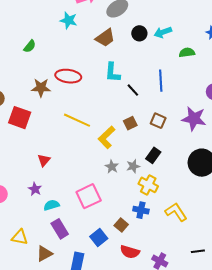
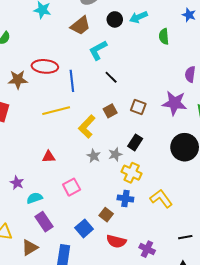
green semicircle: (187, 53) -> (164, 36), turned -84
cyan L-shape: (112, 72) -> (98, 50), moved, turned 60
blue line: (161, 81) -> (72, 81), moved
yellow line: (77, 120) -> (56, 111), turned -36
red triangle: (44, 160) -> (49, 157), moved, turned 48
pink square: (89, 196) -> (72, 187), size x0.7

